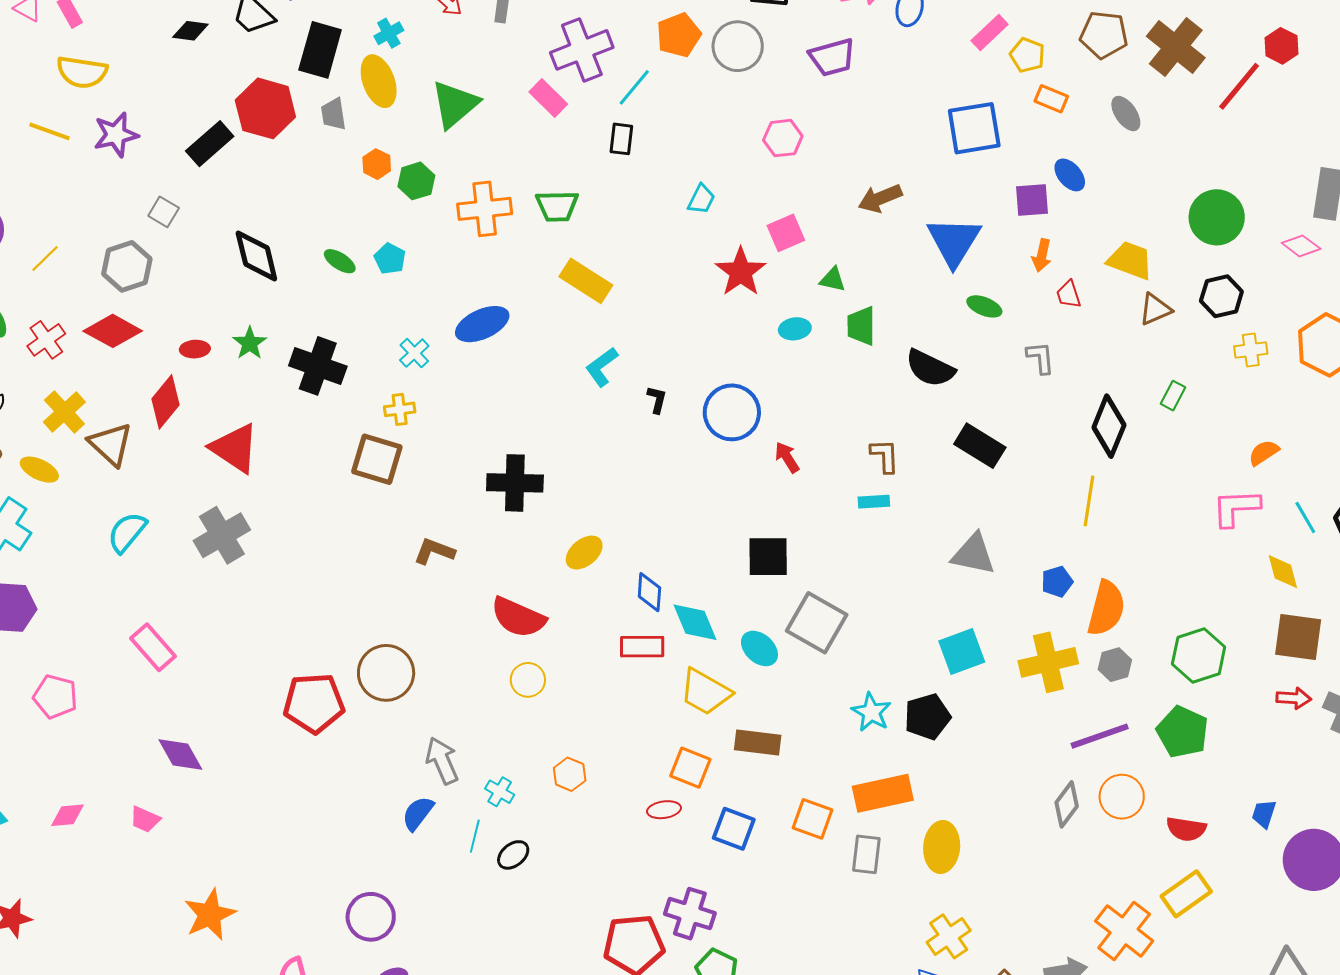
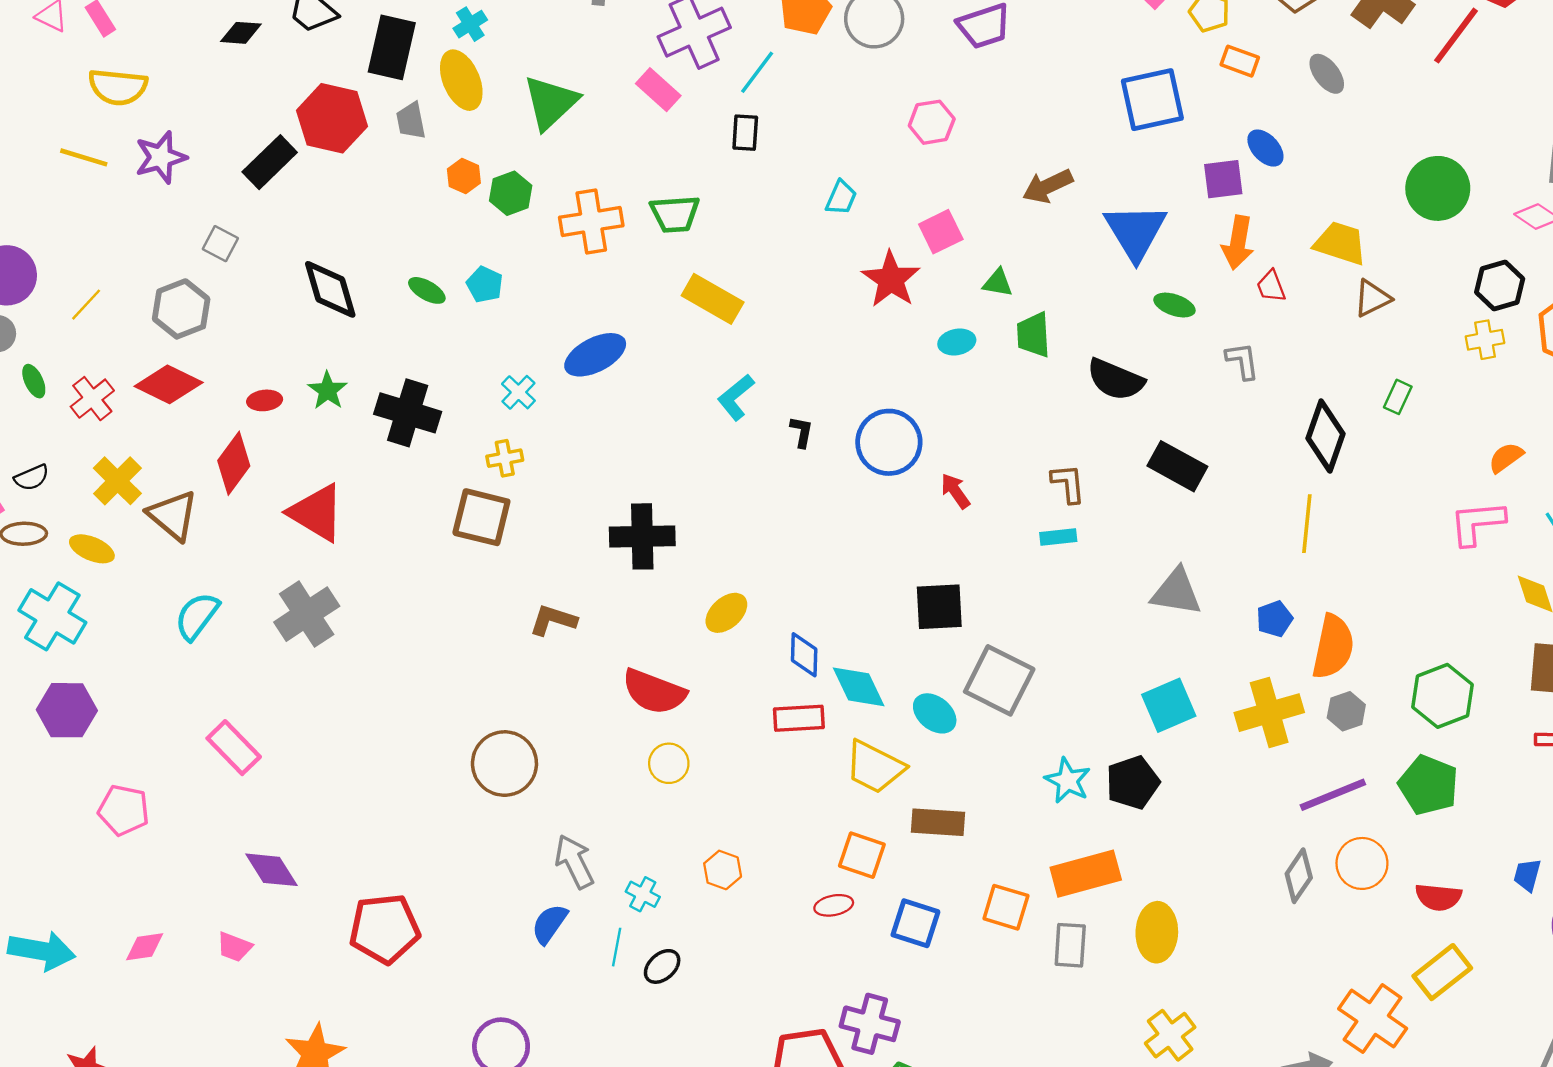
orange arrow: (1042, 255) -> (1238, 243), size x1.4
black hexagon: (1221, 296) -> (1500, 286), moved
red pentagon: (314, 703) -> (385, 929), moved

